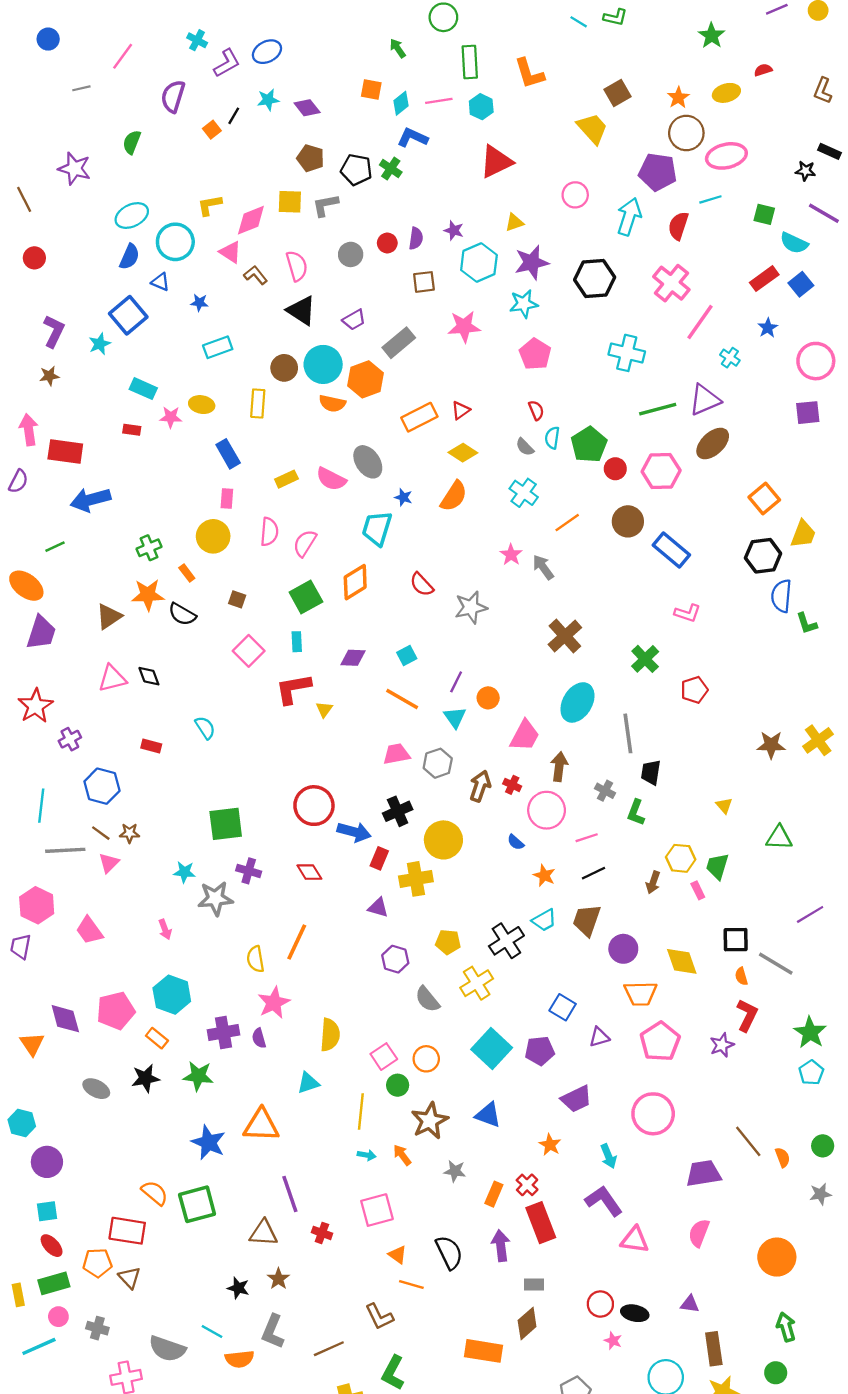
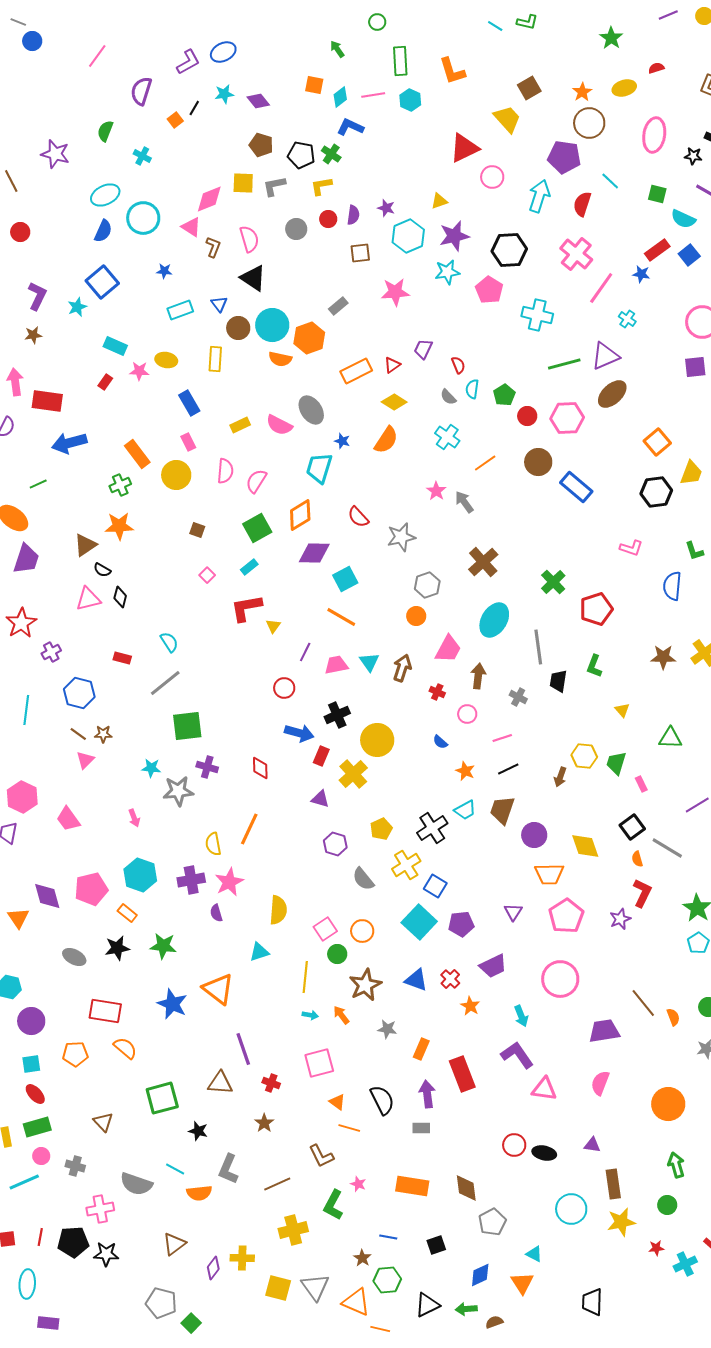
green circle: (443, 17) -> (377, 22), size x0.7
cyan cross: (197, 40) -> (142, 156), moved
gray line: (81, 88) -> (18, 22), moved, turned 35
pink ellipse: (726, 156) -> (654, 135), moved, turned -68
red triangle: (496, 162) -> (464, 148), moved
cyan line: (710, 199) -> (610, 181), turned 60
yellow L-shape: (210, 205) -> (321, 186), moved
brown L-shape: (256, 275) -> (213, 247), turned 60
blue triangle: (160, 282) -> (219, 304), moved, turned 30
purple trapezoid: (354, 320) -> (423, 349), moved, turned 145
blue star: (768, 328) -> (641, 274), moved, turned -30
gray rectangle: (399, 343) -> (338, 306), size x0.7
pink pentagon: (535, 354) -> (489, 290), moved
red rectangle: (132, 430) -> (105, 382), turned -63
green pentagon: (589, 445) -> (504, 395), size x0.7
pink rectangle: (227, 499) -> (188, 442), turned -30
orange rectangle: (187, 573) -> (137, 454), moved, size x1.8
blue semicircle: (781, 596) -> (672, 586), moved
pink L-shape: (687, 613) -> (631, 548), moved
black semicircle: (182, 614) -> (102, 570), moved, size x0.7
cyan rectangle: (297, 642) -> (249, 567), turned 54
pink square: (249, 651) -> (207, 575), size x0.6
cyan square: (407, 655) -> (345, 579), size x1.4
purple diamond: (353, 658) -> (314, 553), moved, size x1.4
black diamond: (149, 676) -> (120, 597), turned 35
purple line: (456, 682) -> (305, 652), moved
red pentagon: (694, 690) -> (596, 609), size x1.4
cyan triangle: (455, 717) -> (369, 662), moved
gray hexagon: (438, 763) -> (427, 585), moved
brown arrow: (480, 786) -> (402, 668), moved
red circle: (314, 806) -> (284, 688), moved, size x0.6
pink circle: (547, 810) -> (467, 714), size x0.6
green L-shape: (636, 812) -> (594, 666), moved
gray line: (65, 850) -> (165, 683), moved, turned -36
red diamond: (309, 872) -> (260, 768), turned 30
yellow cross: (416, 879) -> (353, 774), turned -32
pink rectangle: (698, 890) -> (641, 784), moved
black square: (736, 940) -> (632, 827), turned -35
yellow pentagon: (448, 942) -> (381, 829), turned -30
blue square: (563, 1007) -> (435, 886), moved
purple cross: (223, 1032) -> (191, 880), moved
purple triangle: (599, 1037) -> (513, 912), turned -42
orange triangle: (261, 1125) -> (218, 989), turned 36
red cross: (527, 1185) -> (450, 979), moved
green square: (197, 1204) -> (162, 1098), moved
red rectangle: (127, 1231) -> (105, 1011), moved
orange pentagon: (97, 1263) -> (75, 1054), moved
brown star: (278, 1279) -> (264, 1123), moved
gray rectangle: (534, 1285) -> (421, 1128), moved
brown diamond: (527, 1323) -> (466, 1188), moved, turned -56
pink star: (613, 1341) -> (358, 1184), moved

